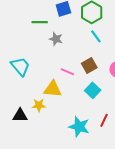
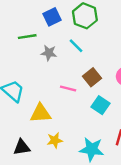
cyan line: (96, 36) -> (76, 46), moved
yellow triangle: (53, 89) -> (41, 113), moved
yellow star: (39, 105) -> (55, 140), moved

